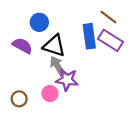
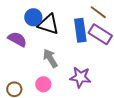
black triangle: (54, 46) -> (48, 24), moved
purple star: (67, 80) -> (80, 77), moved

